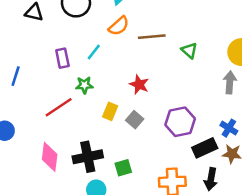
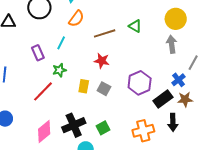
brown line: (152, 37) -> (105, 33), moved
blue cross: (229, 128) -> (178, 80), turned 32
pink diamond: (50, 157) -> (44, 132), turned 55

